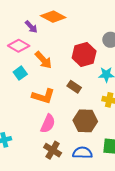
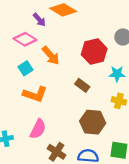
orange L-shape: (43, 96) -> (35, 94), moved
pink semicircle: (48, 124) -> (38, 129), moved

